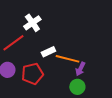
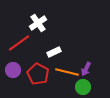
orange line: (67, 59) -> (67, 72), moved
red pentagon: (32, 74) -> (38, 74), turned -30

